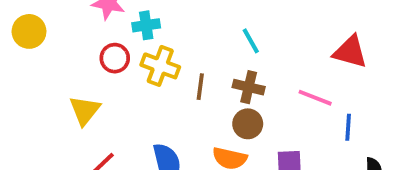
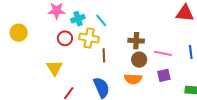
cyan line: (251, 41) -> (101, 20), moved
brown line: (200, 87) -> (104, 55), moved
pink line: (315, 98) -> (163, 53), moved

